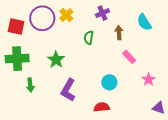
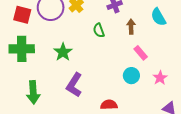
green semicircle: (89, 38) -> (99, 30), turned -32
cyan circle: (109, 82) -> (131, 76), moved
green arrow: (30, 85) -> (33, 92), moved, size x1.5

